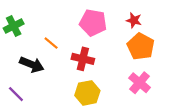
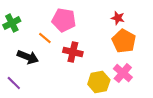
pink pentagon: (93, 23) -> (64, 20), moved
yellow hexagon: (87, 93) -> (99, 82), moved

